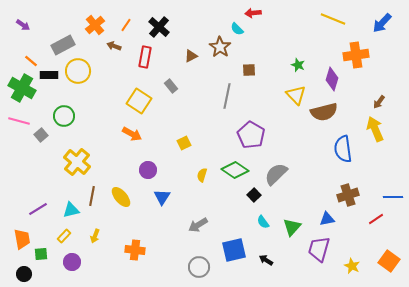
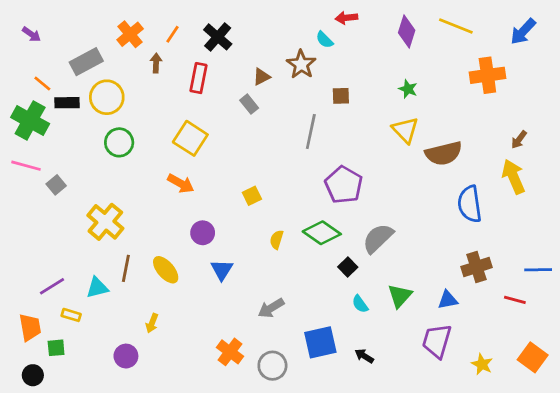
brown arrow: (114, 46) -> (156, 63), turned 72
purple diamond: (332, 79) -> (407, 31), moved
gray rectangle: (171, 86) -> (249, 104), moved
green circle: (64, 116) -> (119, 142), moved
red line: (376, 219) -> (515, 300), turned 49
green triangle: (292, 227) -> (400, 296), moved
yellow rectangle: (64, 236) -> (71, 315), moved, turned 64
yellow arrow: (95, 236) -> (152, 323), moved
orange cross: (135, 250) -> (230, 352), moved, turned 30
purple circle: (72, 262) -> (126, 356), moved

